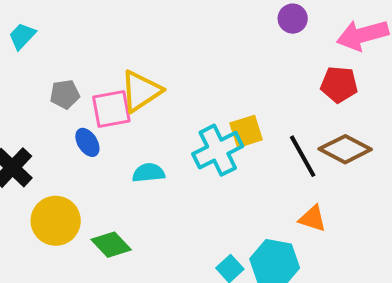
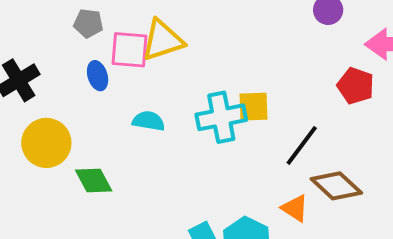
brown diamond: (345, 149) -> (336, 186), moved
black line: (303, 156) -> (302, 145), turned 51

